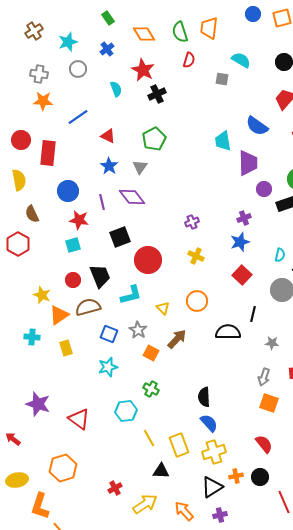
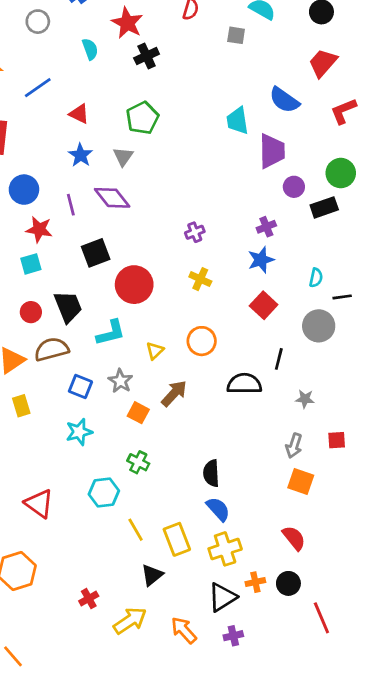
yellow triangle: (163, 308) -> (155, 351), turned 32
black triangle: (161, 471) -> (152, 575), turned -42

